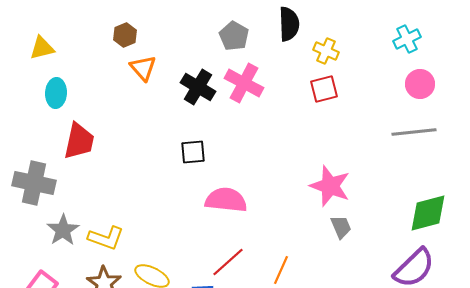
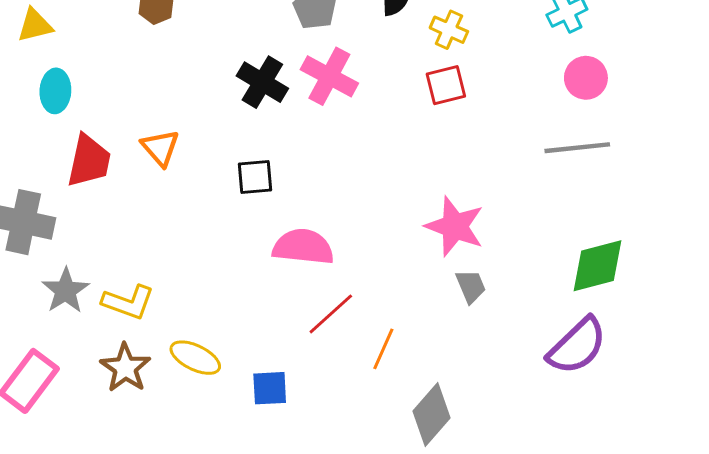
orange triangle: (143, 68) -> (160, 148), moved
red line: (228, 262) -> (331, 314), moved

